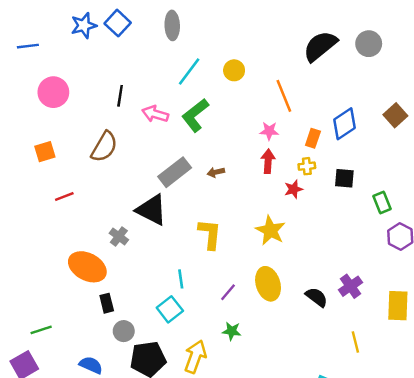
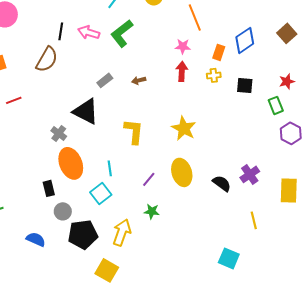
black line: (120, 96) -> (61, 31), moved
gray rectangle: (175, 172) -> (105, 80), size x0.6
red star: (293, 189) -> (287, 81), moved
orange ellipse: (87, 267) -> (71, 163), moved, turned 40

